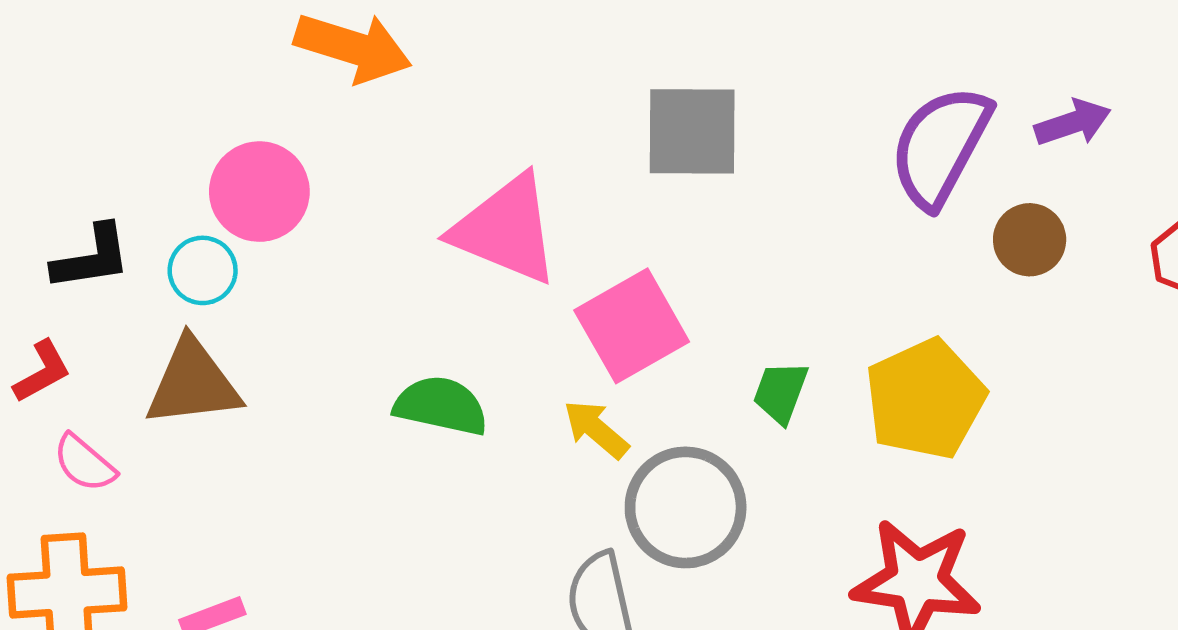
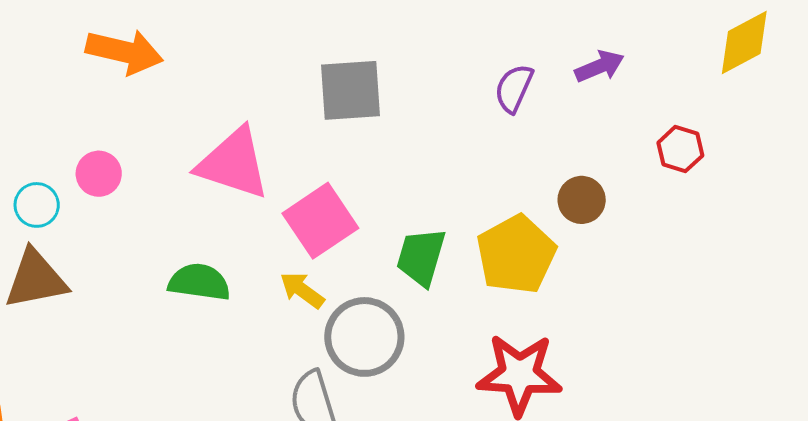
purple semicircle: (940, 146) -> (514, 88), size x0.6
pink circle: (259, 192) -> (99, 174), moved, size x0.7
brown circle: (1030, 240) -> (582, 200), moved
green trapezoid: (781, 392) -> (421, 257), size x1.4

